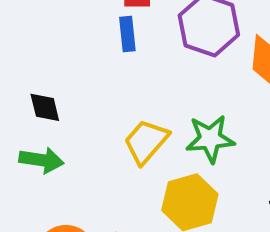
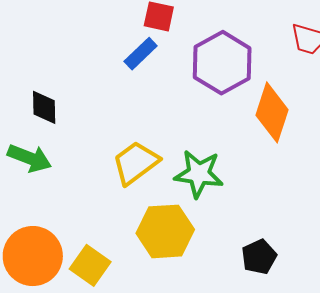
blue rectangle: (127, 34) -> (141, 54), turned 40

